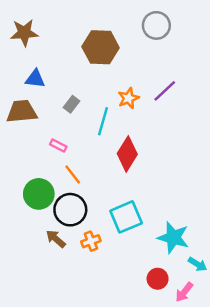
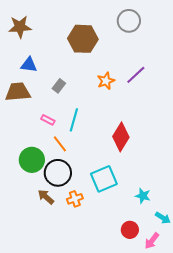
cyan line: (103, 121) -> (74, 120), moved
red diamond: (127, 154) -> (121, 137), moved
cyan star: (173, 238) -> (143, 196), size x0.6

